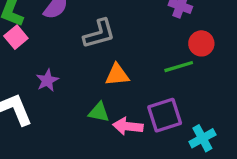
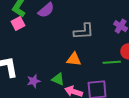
gray L-shape: (99, 34) -> (84, 31), moved
purple star: (47, 80) -> (34, 81), moved

